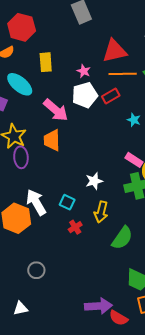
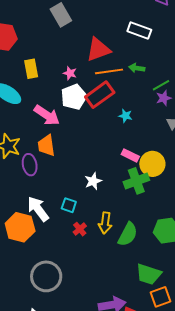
red rectangle: (111, 96) -> (100, 95), size x1.6
purple ellipse: (21, 157) -> (30, 165), moved
yellow arrow: (101, 212) -> (105, 223), moved
gray circle: (36, 270) -> (46, 276), size x1.8

